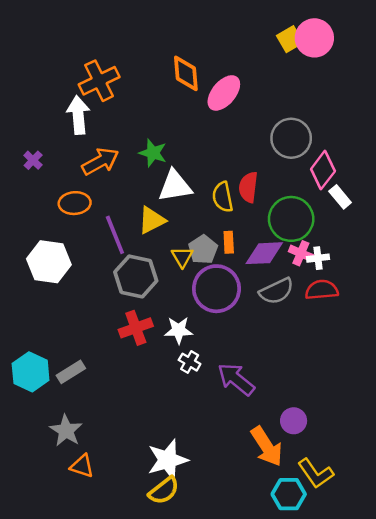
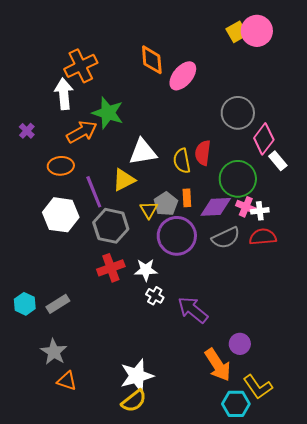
green star: (153, 153) -> (108, 113), moved, size x1.4
white hexagon: (49, 262) -> (61, 215), moved
cyan hexagon: (31, 372) -> (25, 304), size x0.7

